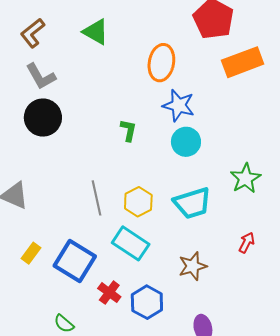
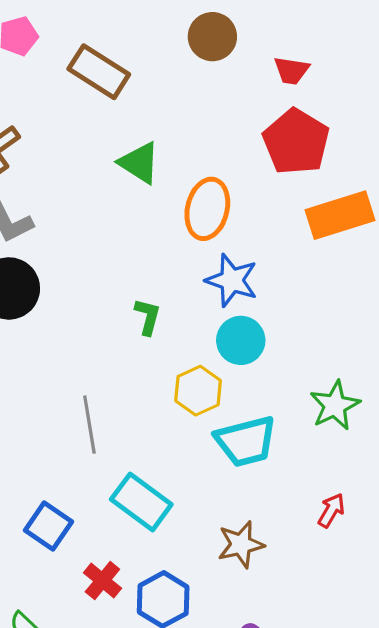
green triangle: (96, 32) -> (139, 163), moved
yellow hexagon: (138, 202) -> (198, 391), moved
blue square: (75, 261) -> (48, 526), size x0.7

